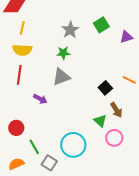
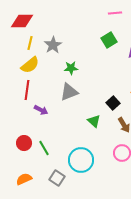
gray star: (70, 30) -> (53, 45), moved
yellow semicircle: (22, 50) -> (30, 65), turned -42
purple arrow: (40, 99) -> (41, 110), moved
green triangle: (100, 121) -> (94, 121), moved
green line: (34, 147) -> (44, 148), moved

